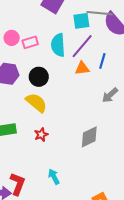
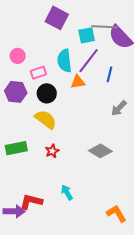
pink rectangle: (30, 42) -> (38, 73), moved
orange triangle: (82, 68) -> (78, 82), moved
gray diamond: (89, 137) -> (100, 151), turned 60
red L-shape: (18, 184) -> (31, 202), turned -95

